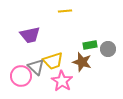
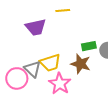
purple trapezoid: (30, 35) -> (36, 27), moved

